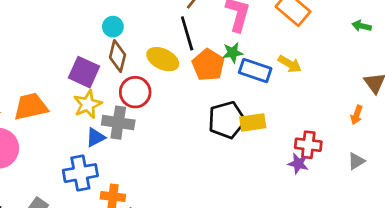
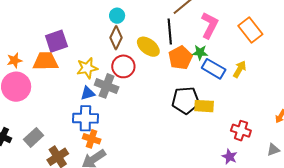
yellow arrow: (290, 64) -> (240, 69), turned -102
purple square: (84, 72) -> (56, 41), moved, turned 35
purple star: (298, 164) -> (230, 157), moved
blue cross: (80, 173) -> (85, 118), moved

